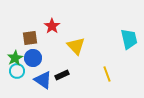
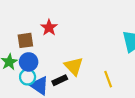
yellow triangle: (76, 46) -> (74, 66), moved
cyan circle: (17, 71) -> (28, 77), moved

